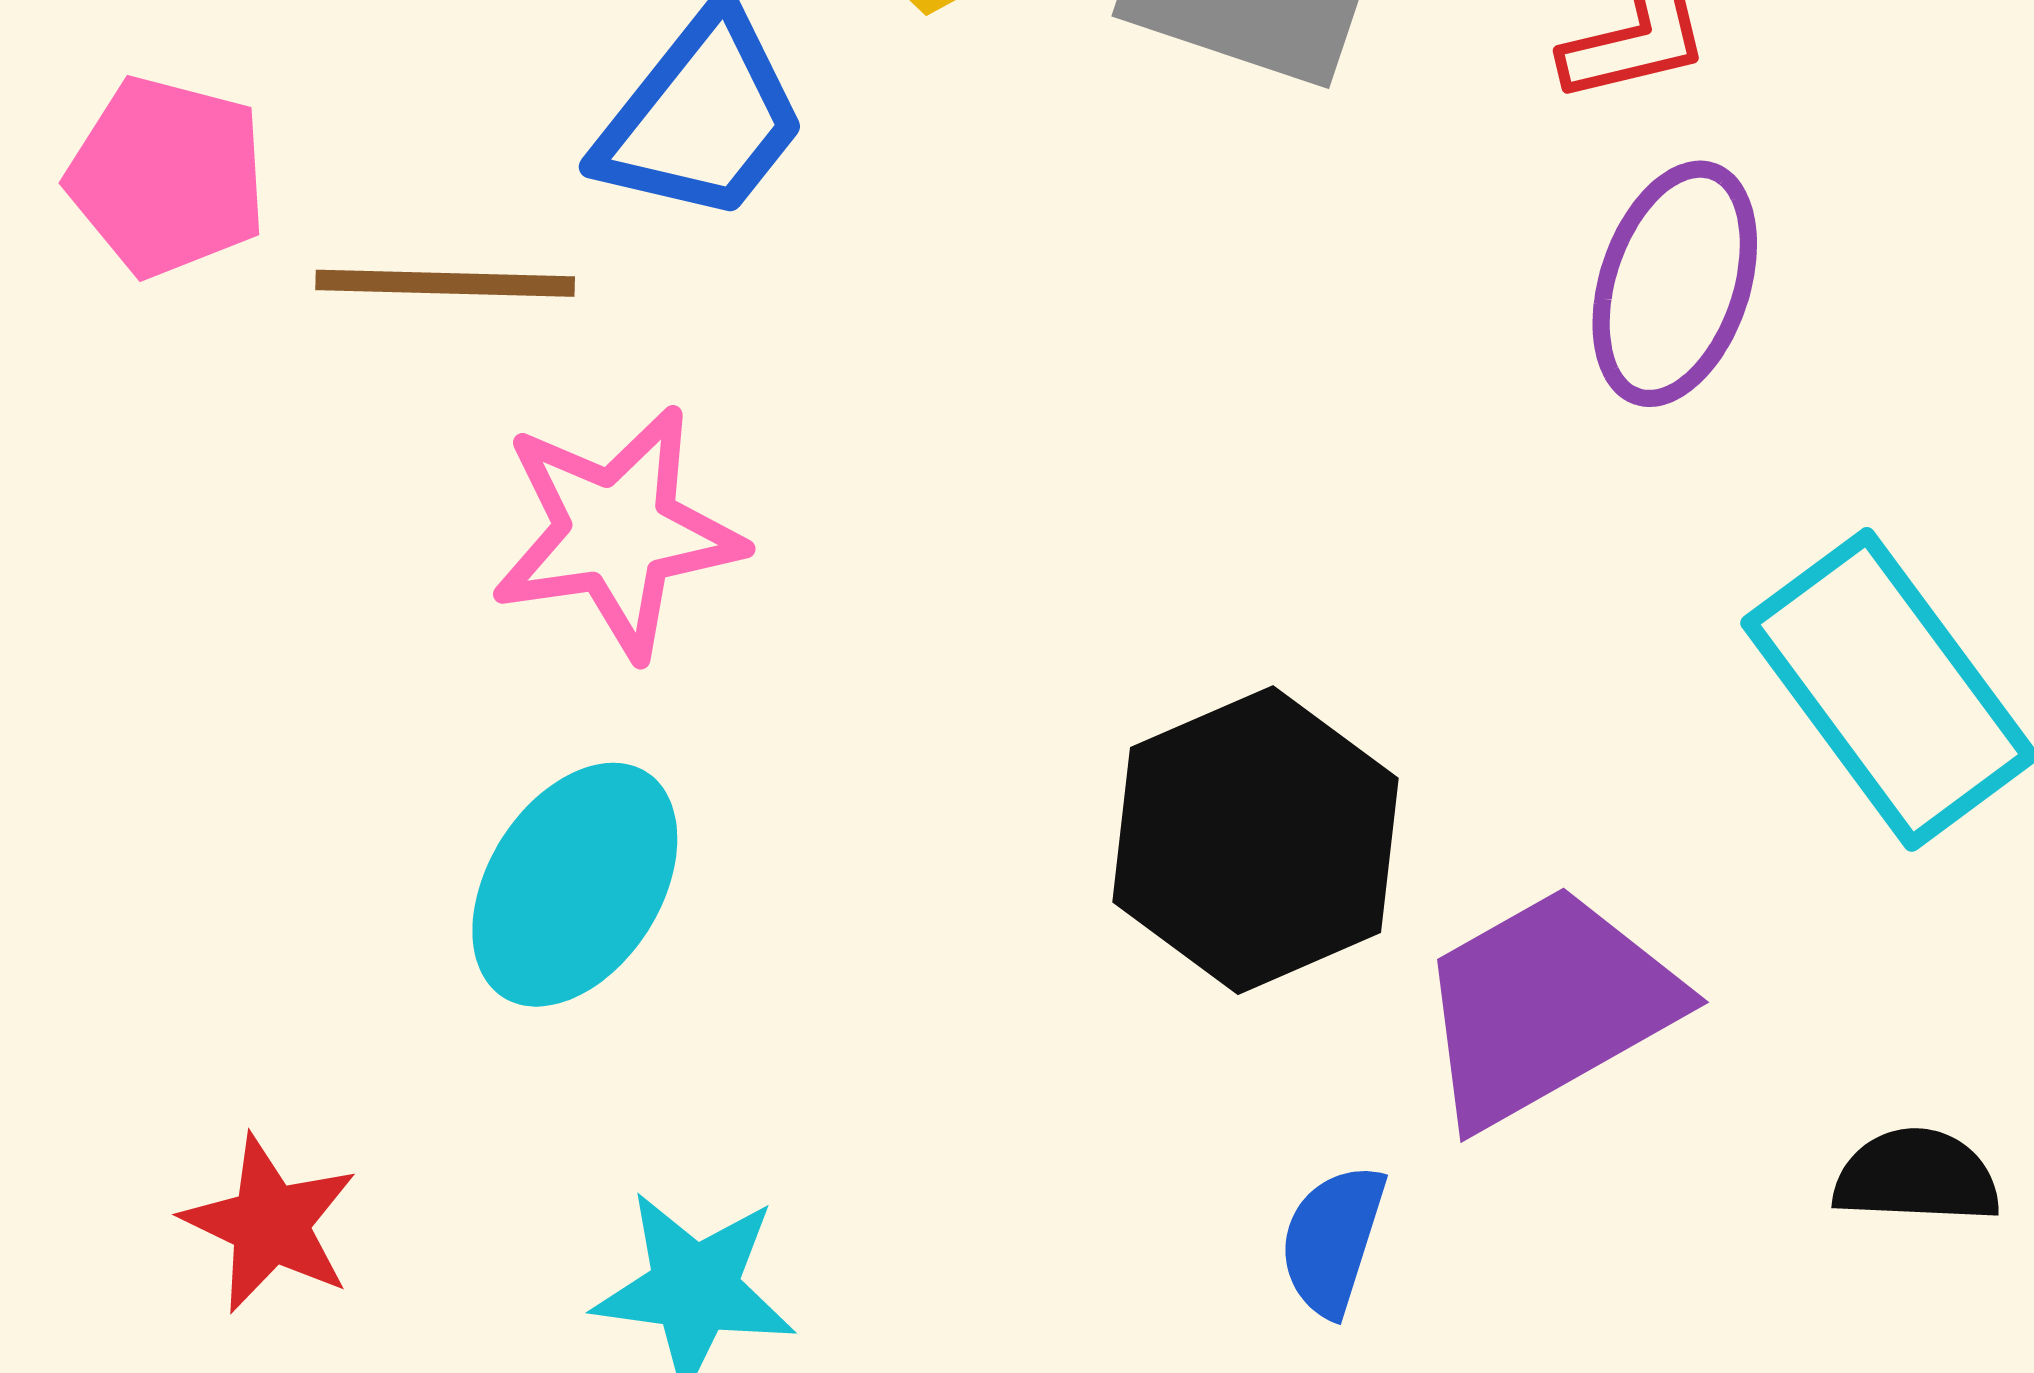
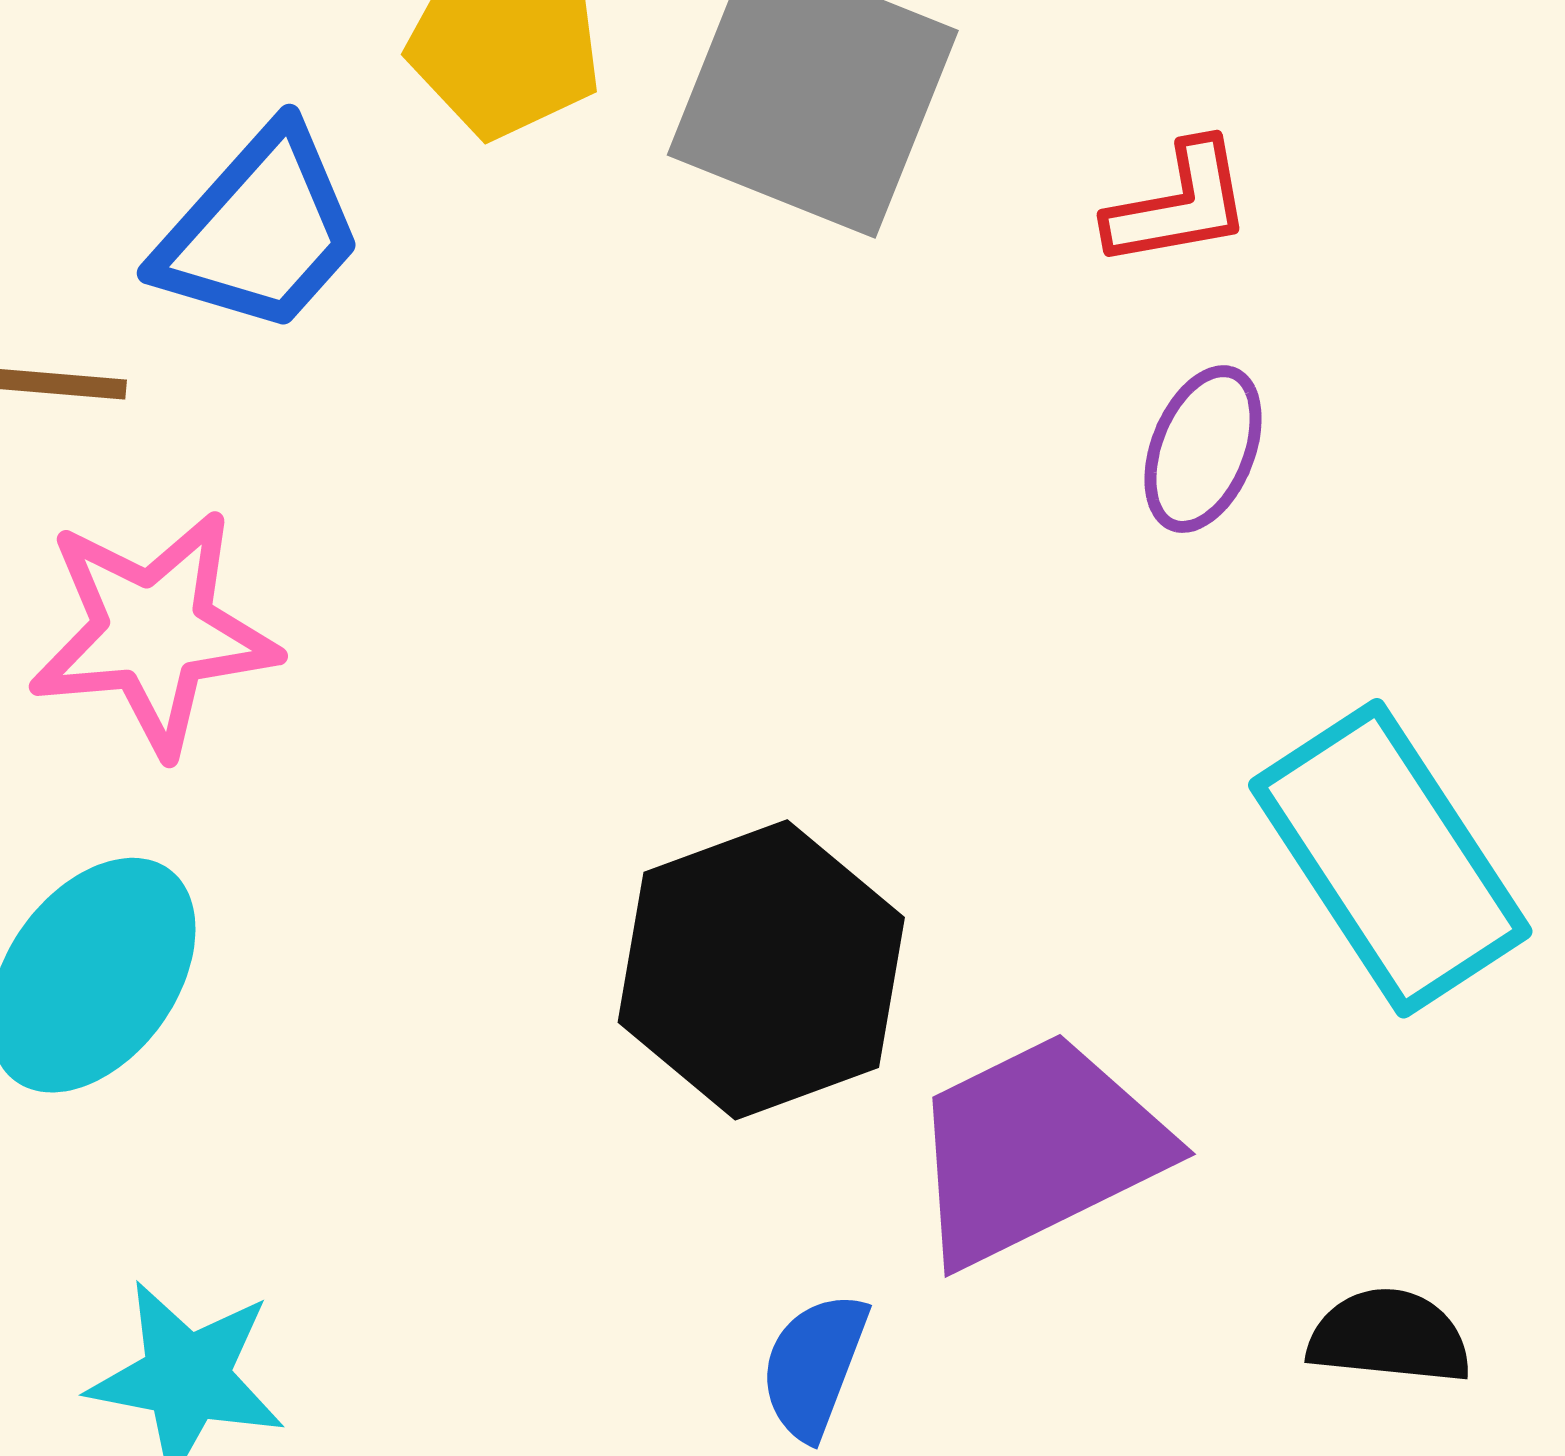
purple ellipse: (1675, 284) -> (1203, 449), size x0.7

